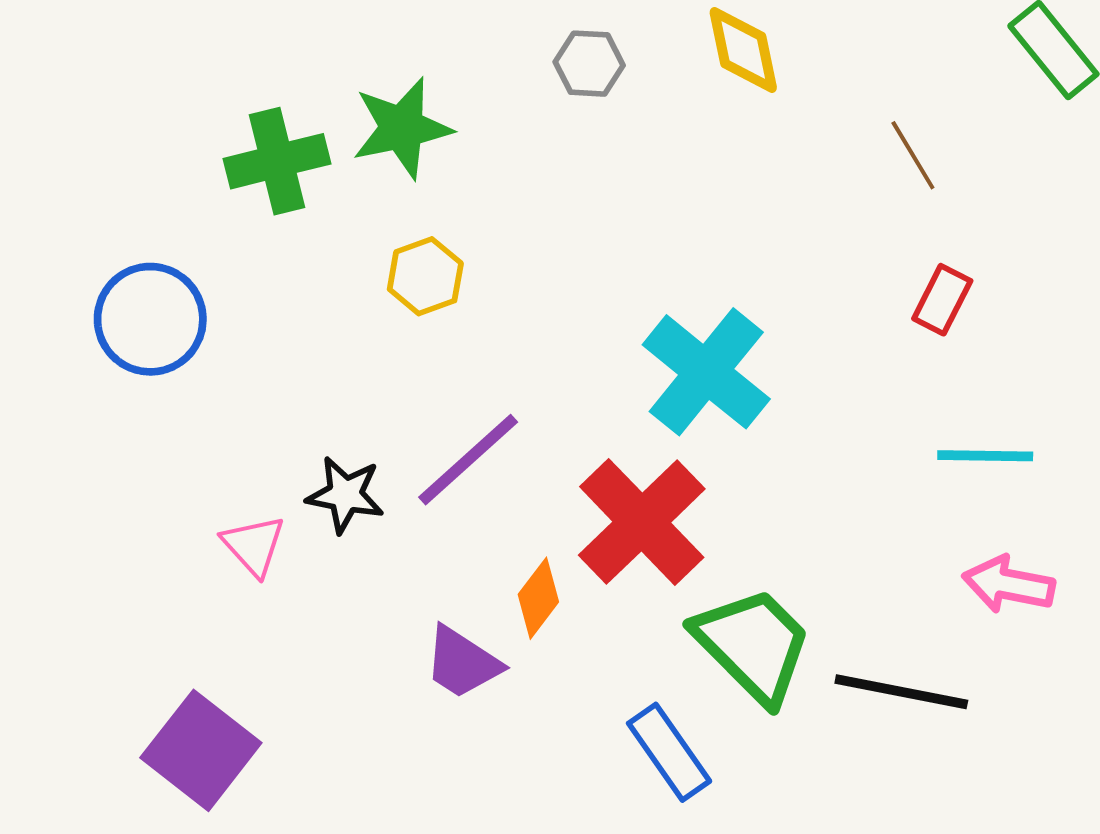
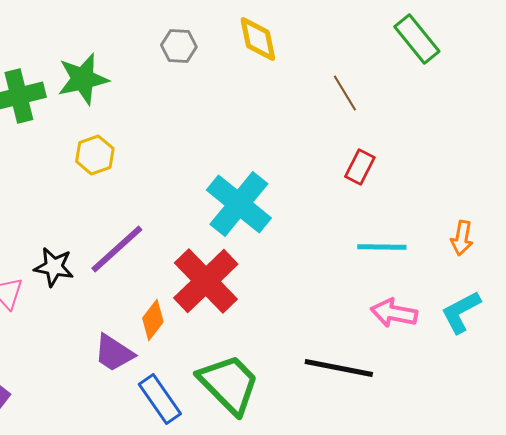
green trapezoid: (753, 645) -> (229, 384), moved
blue rectangle: (669, 752) -> (160, 399), moved

